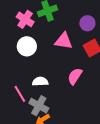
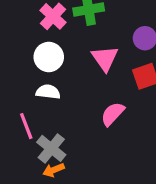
pink triangle: (64, 41) -> (105, 58), turned 36
white semicircle: (40, 82) -> (48, 92), moved

